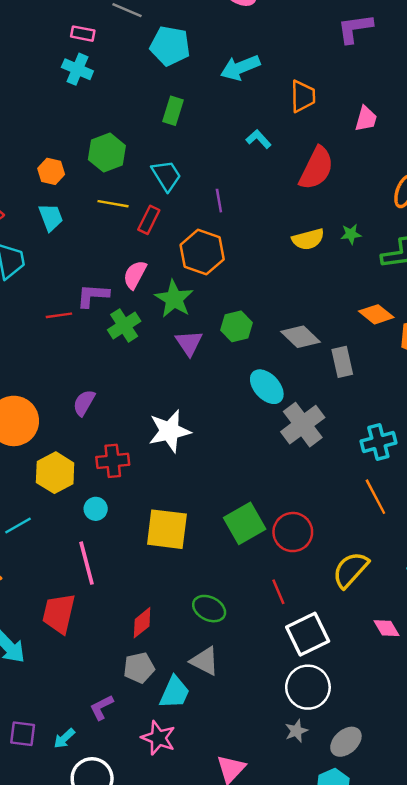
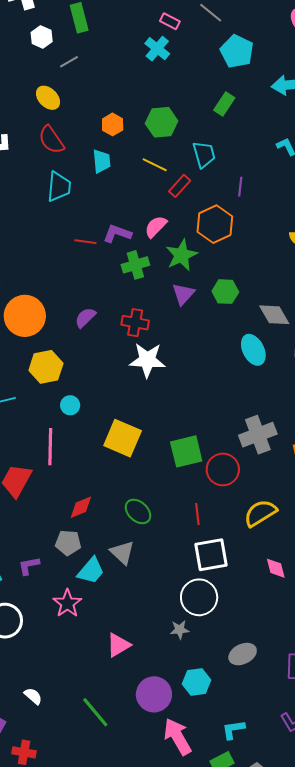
cyan ellipse: (267, 387) -> (253, 350), moved
gray cross: (303, 425) -> (258, 435), moved
red cross: (113, 461) -> (135, 323), moved
gray ellipse: (346, 742) -> (243, 654), moved

